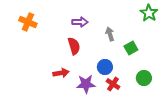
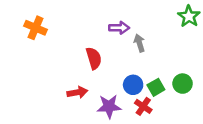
purple arrow: (80, 22) -> (119, 28), moved
green square: (131, 48) -> (156, 87), moved
green circle: (144, 78) -> (183, 84), moved

